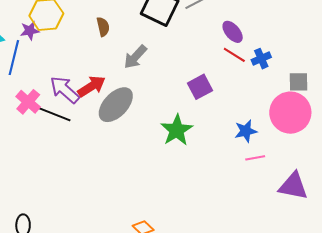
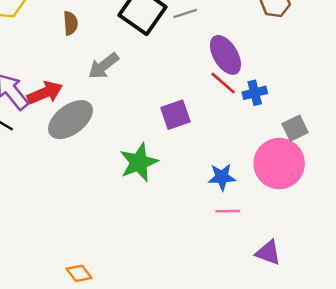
purple ellipse: (233, 32) -> (225, 55), size x1.4
gray square: (298, 82) -> (295, 128), turned -35
purple triangle: (293, 186) -> (268, 253), size x0.7

